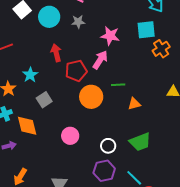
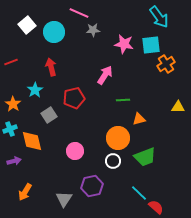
gray star: (78, 22) -> (93, 30), moved
pink star: (110, 36) -> (124, 44), moved
red arrow: (56, 53) -> (51, 67), moved
red pentagon: (76, 71) -> (74, 98), moved
orange circle: (91, 97) -> (118, 138), moved
purple hexagon: (104, 171) -> (92, 186), moved

